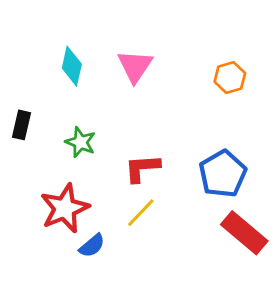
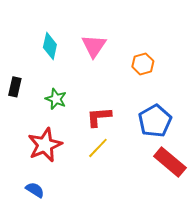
orange hexagon: (230, 78) -> (143, 64), moved
blue semicircle: (92, 246) -> (35, 190), moved, turned -108

